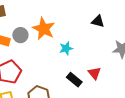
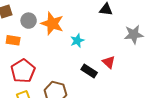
gray circle: (20, 35) -> (29, 21), moved

